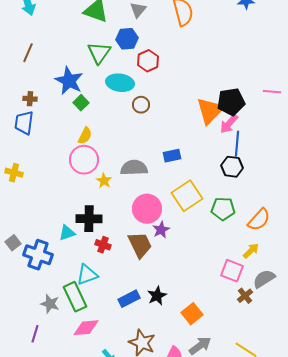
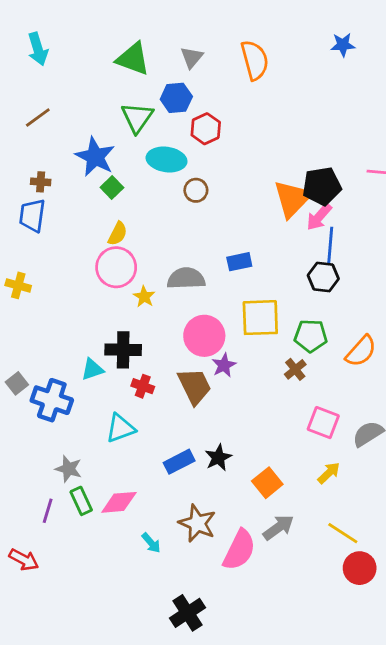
brown line: (28, 53) -> (38, 118), turned 30
yellow square: (187, 196) -> (260, 318), turned 32
yellow arrow: (251, 251) -> (329, 473), moved
brown cross: (245, 296) -> (295, 369), moved
green rectangle: (75, 297) -> (81, 501), moved, size x0.7

